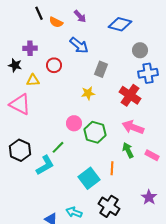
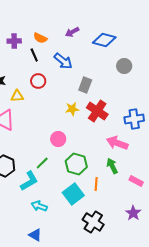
black line: (39, 13) -> (34, 55), moved
purple arrow: (80, 16) -> (72, 32), moved, turned 104
purple cross: (30, 48) -> (14, 41), moved
blue cross: (148, 73) -> (134, 119), moved
red cross: (130, 95) -> (97, 111), moved
green hexagon: (95, 132) -> (76, 164), moved
pink rectangle: (152, 155) -> (136, 181), moved
cyan arrow: (74, 212) -> (39, 206), moved

